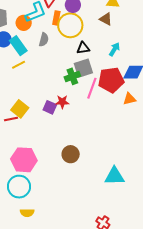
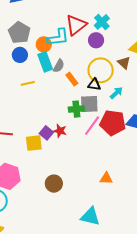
orange rectangle: (56, 18) -> (72, 79), moved, turned -64
yellow circle: (70, 25) -> (101, 70), moved
cyan rectangle: (18, 46) -> (45, 62), moved
cyan arrow: (114, 49) -> (116, 93), moved
orange triangle: (129, 99) -> (106, 178), moved
yellow square: (20, 109) -> (34, 143), moved, turned 30

